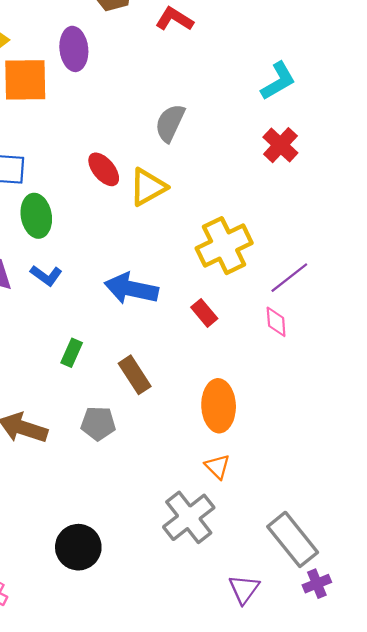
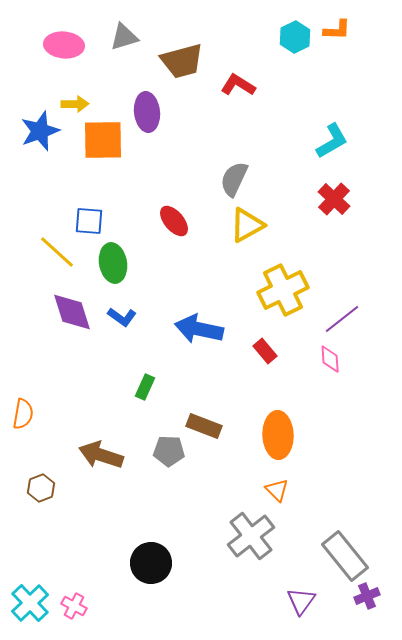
yellow triangle: (148, 187) -> (247, 225), moved
brown rectangle: (135, 375) -> (204, 426), moved, turned -36

